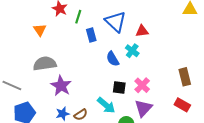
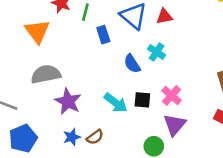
orange triangle: (40, 30) -> (37, 31), size x1.5
red triangle: (142, 31) -> (164, 17), moved
cyan arrow: (106, 105) -> (116, 103), moved

